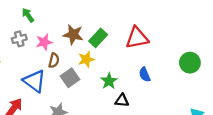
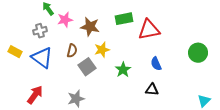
green rectangle: (98, 38) -> (124, 19), moved, turned 36
pink star: (44, 42) -> (65, 20), moved
blue triangle: (34, 81) -> (42, 58), moved
black triangle: (122, 100) -> (152, 90), moved

